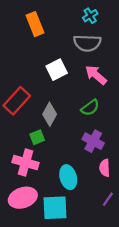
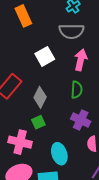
pink arrow: (96, 75) -> (81, 60), turned 65
green semicircle: (90, 108) -> (77, 90), turned -48
green square: (37, 137) -> (38, 122), moved

